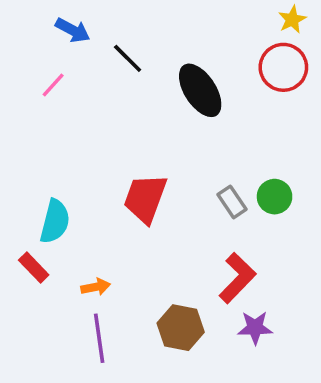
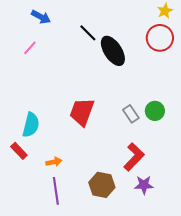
black line: (128, 58) -> (88, 33), moved

